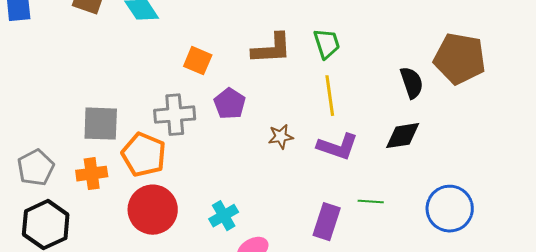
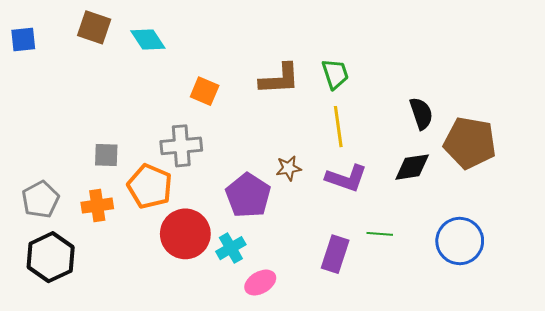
brown pentagon: (460, 59) -> (470, 143), moved
purple pentagon: (230, 104) -> (248, 195), moved, size x1.4
gray square: (101, 124) -> (106, 155), size x0.7
red circle: (153, 210) -> (185, 234), moved

